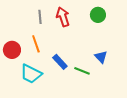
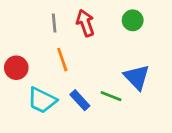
orange line: (36, 44) -> (62, 60), moved
blue triangle: (101, 57) -> (137, 77), size x1.5
blue rectangle: (60, 62) -> (80, 100), moved

